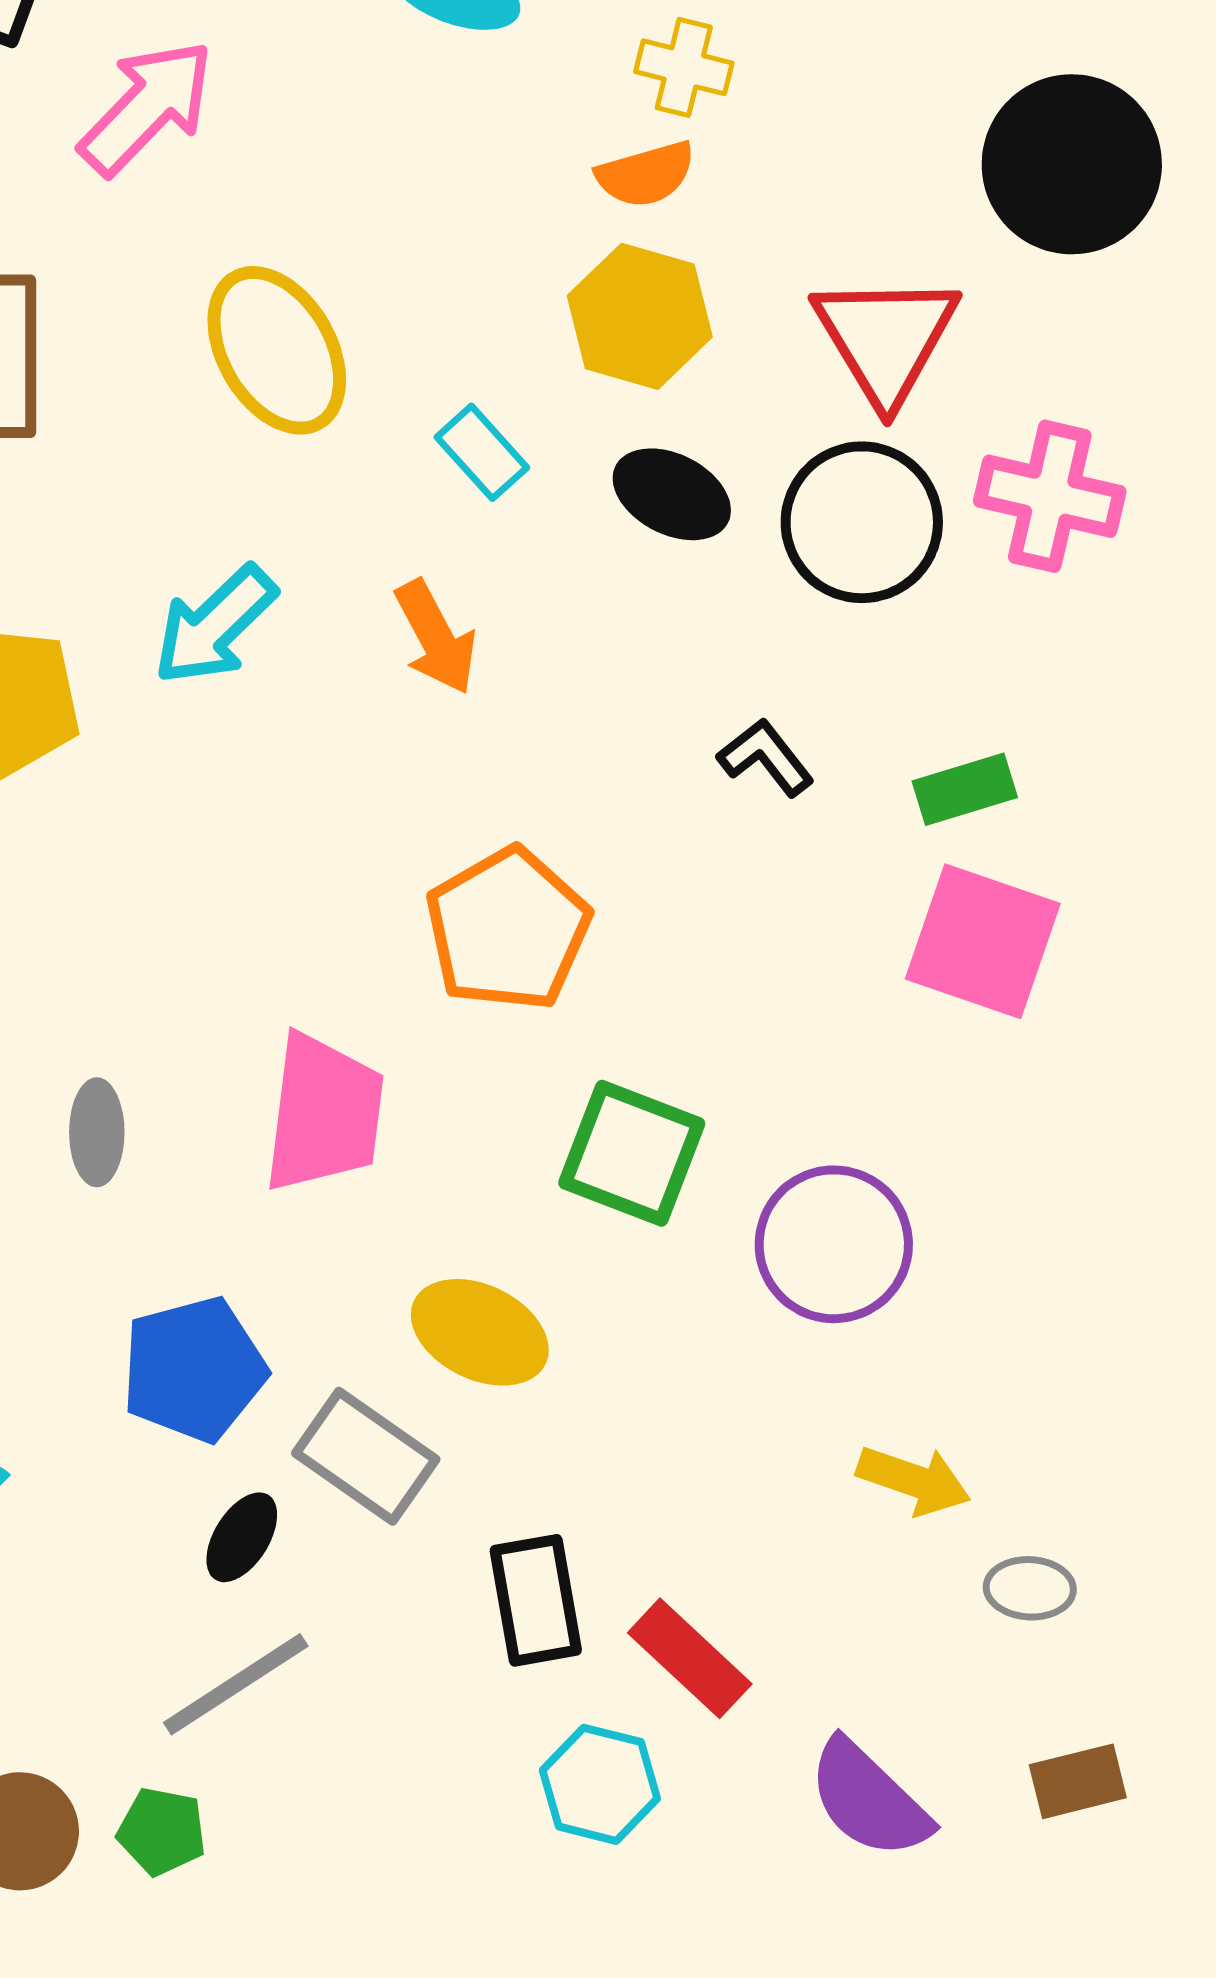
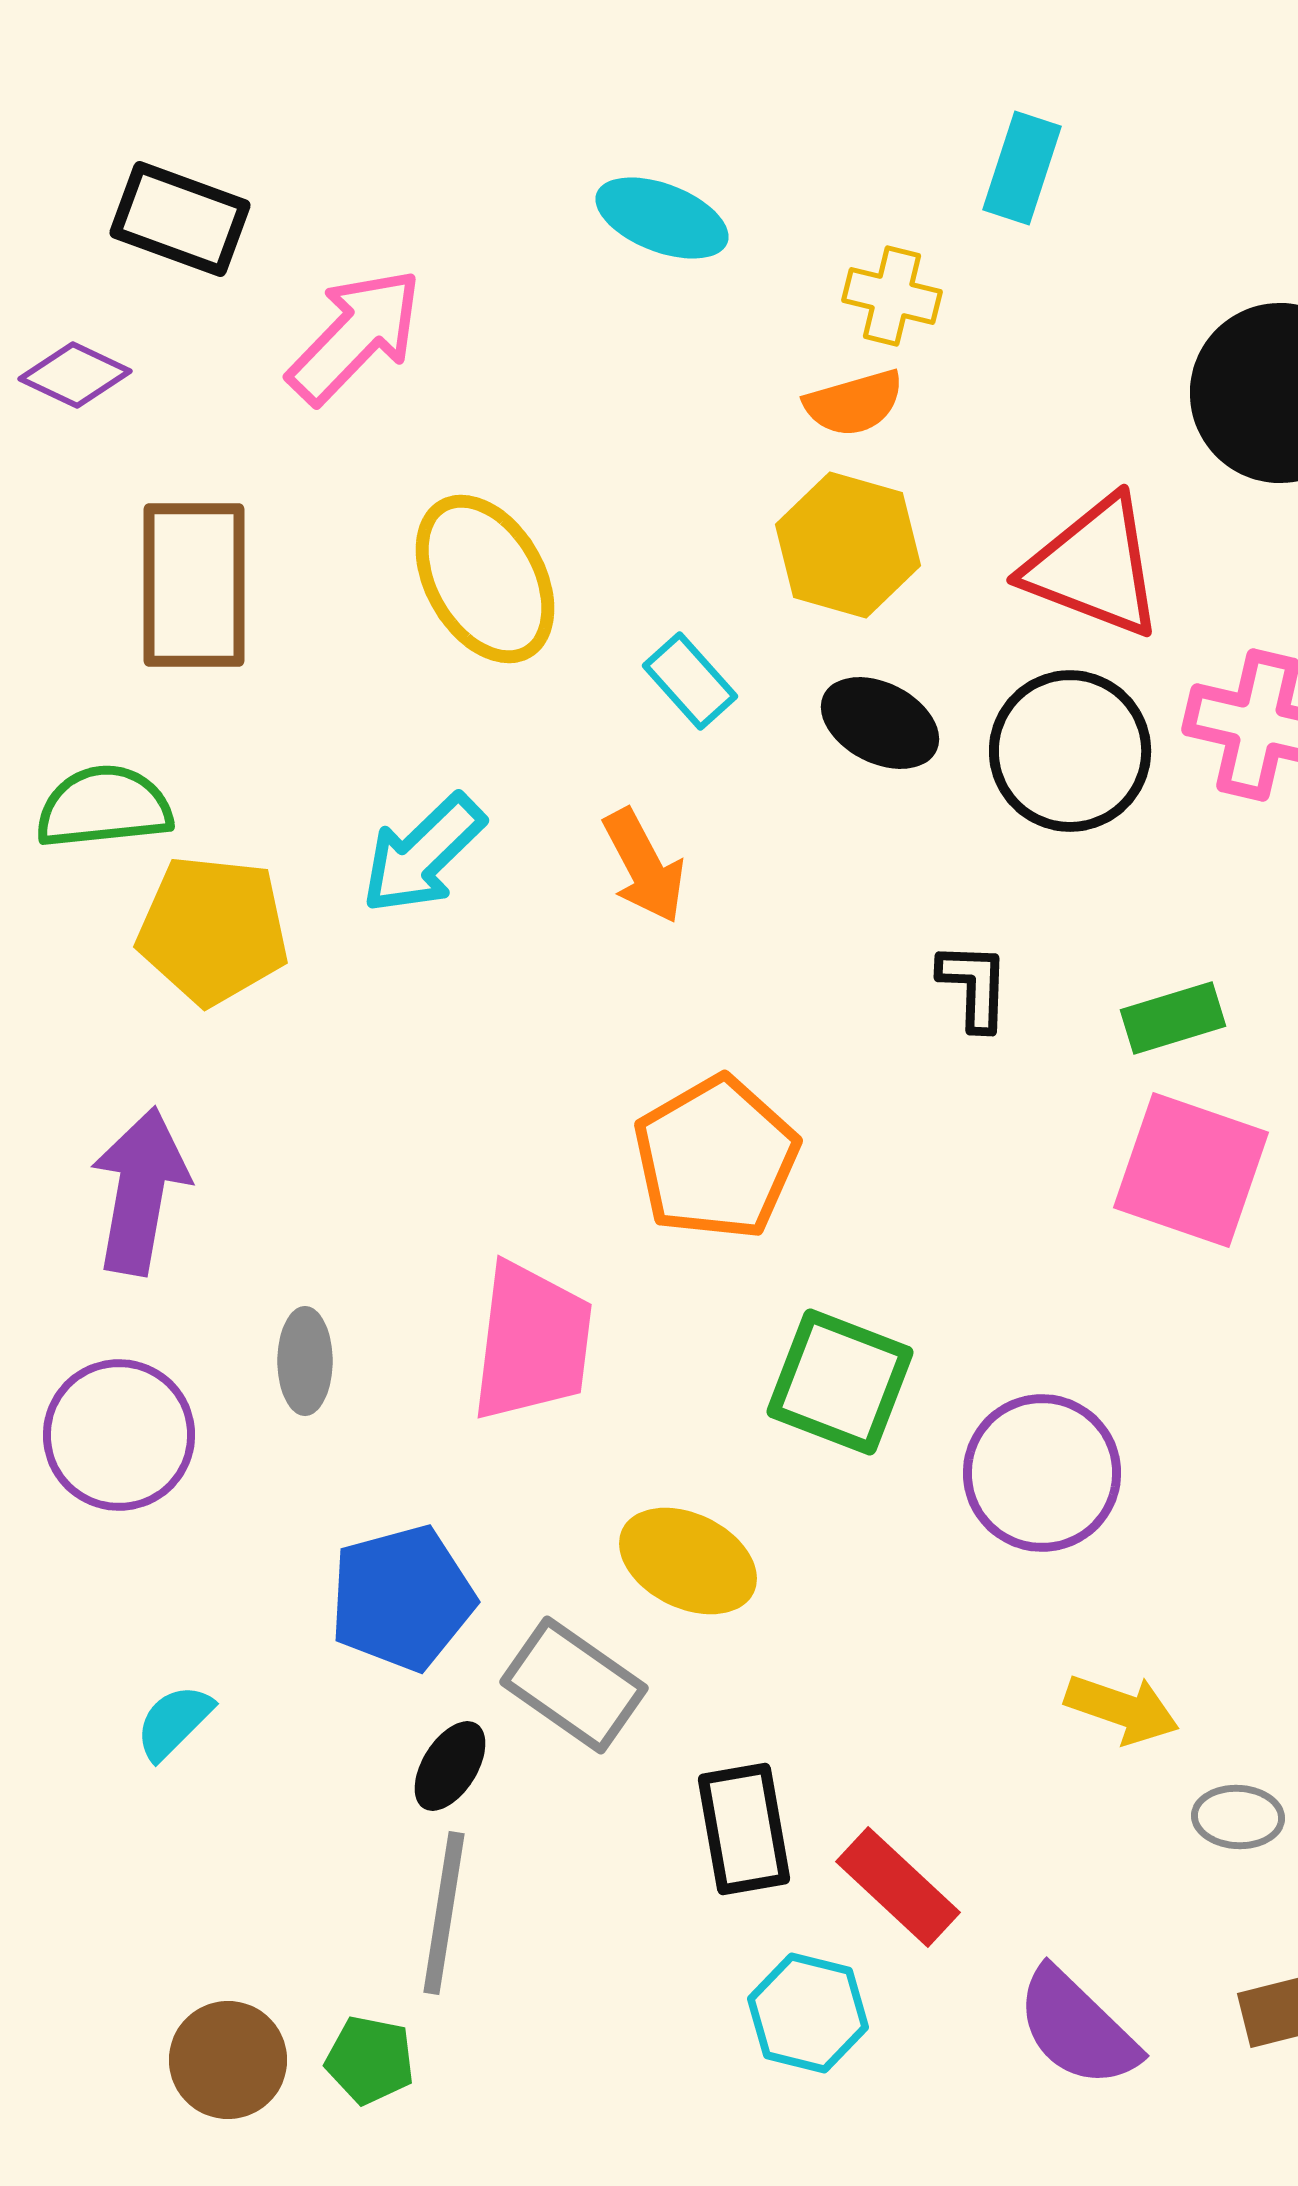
red triangle: (886, 338) -> (1094, 567), turned -38
black L-shape: (766, 757) -> (974, 986), turned 40
gray line: (236, 1684) -> (444, 1913), turned -48

